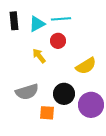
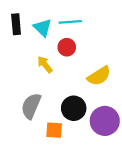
cyan triangle: (37, 24) -> (43, 28), turned -48
gray semicircle: (27, 92) -> (31, 106), turned 130

